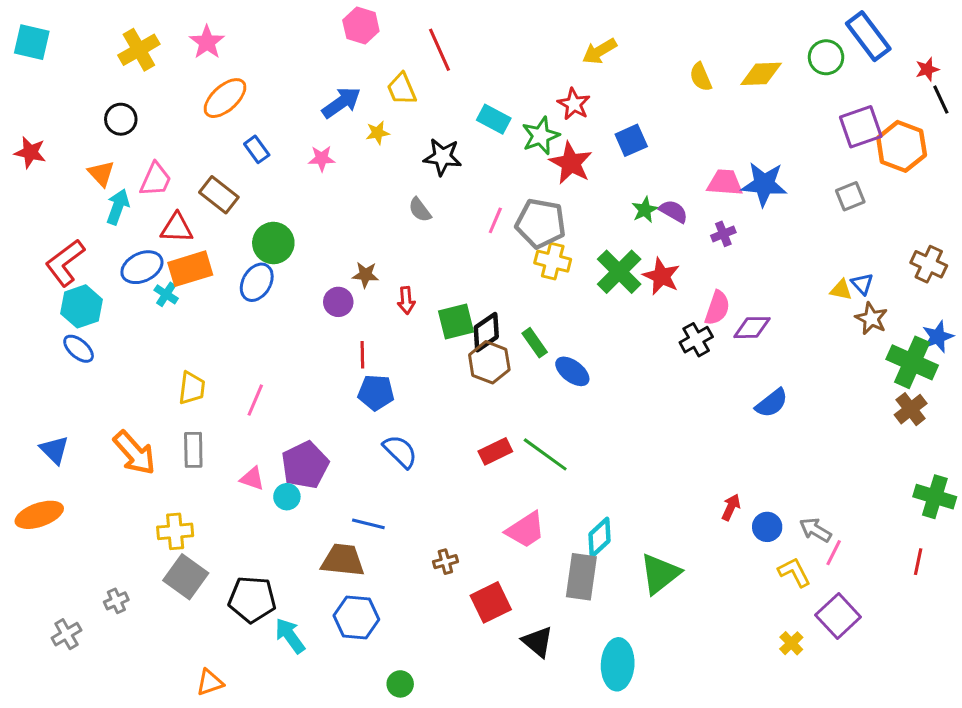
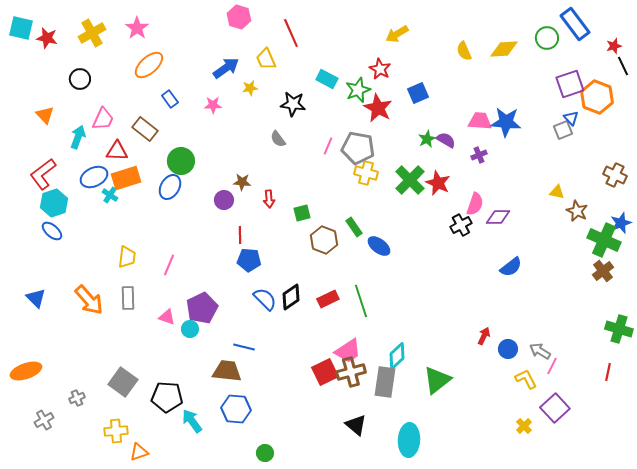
red star: (30, 152) -> (47, 38), moved
orange triangle: (101, 174) -> (45, 115), moved
blue triangle: (862, 284) -> (571, 118), moved
green square: (456, 322) -> (302, 213), size x0.7
black diamond: (486, 332) -> (291, 297), moved
green line: (545, 454) -> (361, 301), turned 36
orange ellipse: (39, 515) -> (26, 371), moved
yellow cross: (175, 531) -> (116, 431), moved
brown cross: (445, 562) -> (351, 372), moved, size x1.8
red square: (491, 602) -> (325, 372), moved

